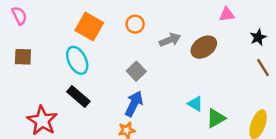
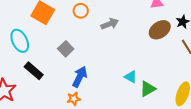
brown ellipse: (204, 47) -> (160, 30), moved
cyan ellipse: (77, 60) -> (20, 41), moved
gray square: (136, 71) -> (66, 49), moved

